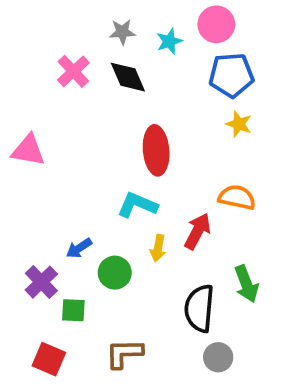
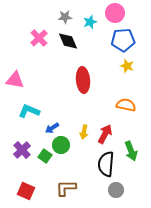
cyan L-shape: (137, 205) -> (29, 111), moved
red arrow: (197, 231) -> (105, 134), moved
blue arrow: (79, 248) -> (52, 128), moved
green square: (73, 310) -> (45, 156), moved, turned 32

